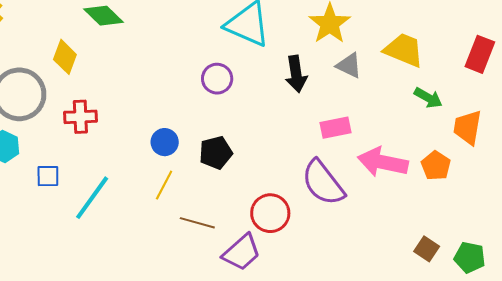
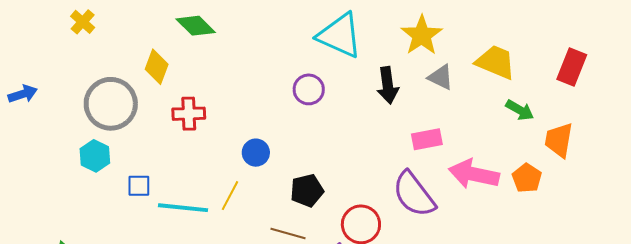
red cross: (80, 117) -> (189, 114), moved
black pentagon: (216, 153) -> (307, 190), moved
yellow line: (164, 185) -> (230, 196), moved
cyan line: (92, 198) -> (183, 208), turned 60

